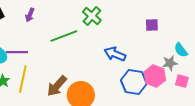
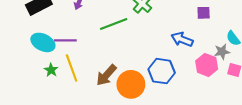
blue arrow: (115, 54) -> (182, 39), moved
yellow line: (23, 79) -> (72, 68), turned -32
blue hexagon: (134, 82) -> (162, 71), moved

